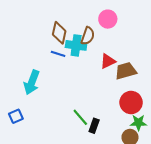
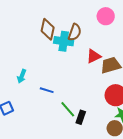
pink circle: (108, 19) -> (106, 16), moved
blue line: (58, 54) -> (47, 90), moved
cyan arrow: (32, 82) -> (22, 76), size x0.6

